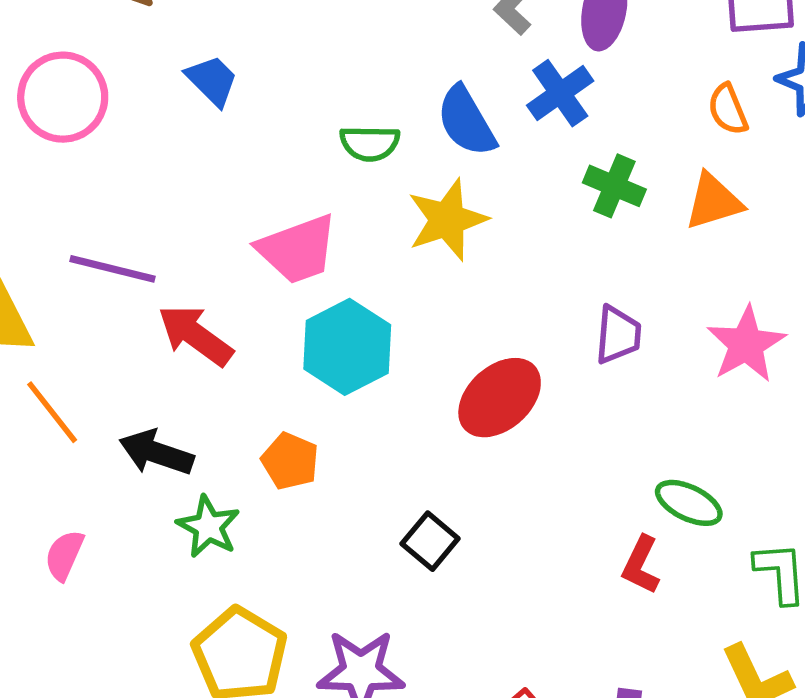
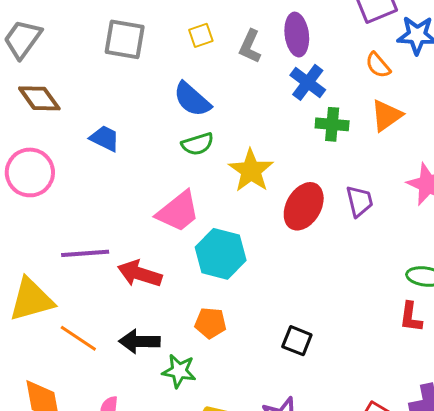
blue cross: (560, 93) -> (308, 82), moved
blue semicircle: (466, 121) -> (192, 99), moved
red ellipse: (500, 398) -> (304, 206), moved

